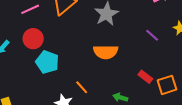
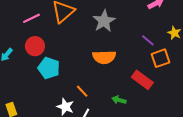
red rectangle: (145, 77) -> (142, 80), size x1.5
orange square: (167, 85) -> (160, 58), moved

